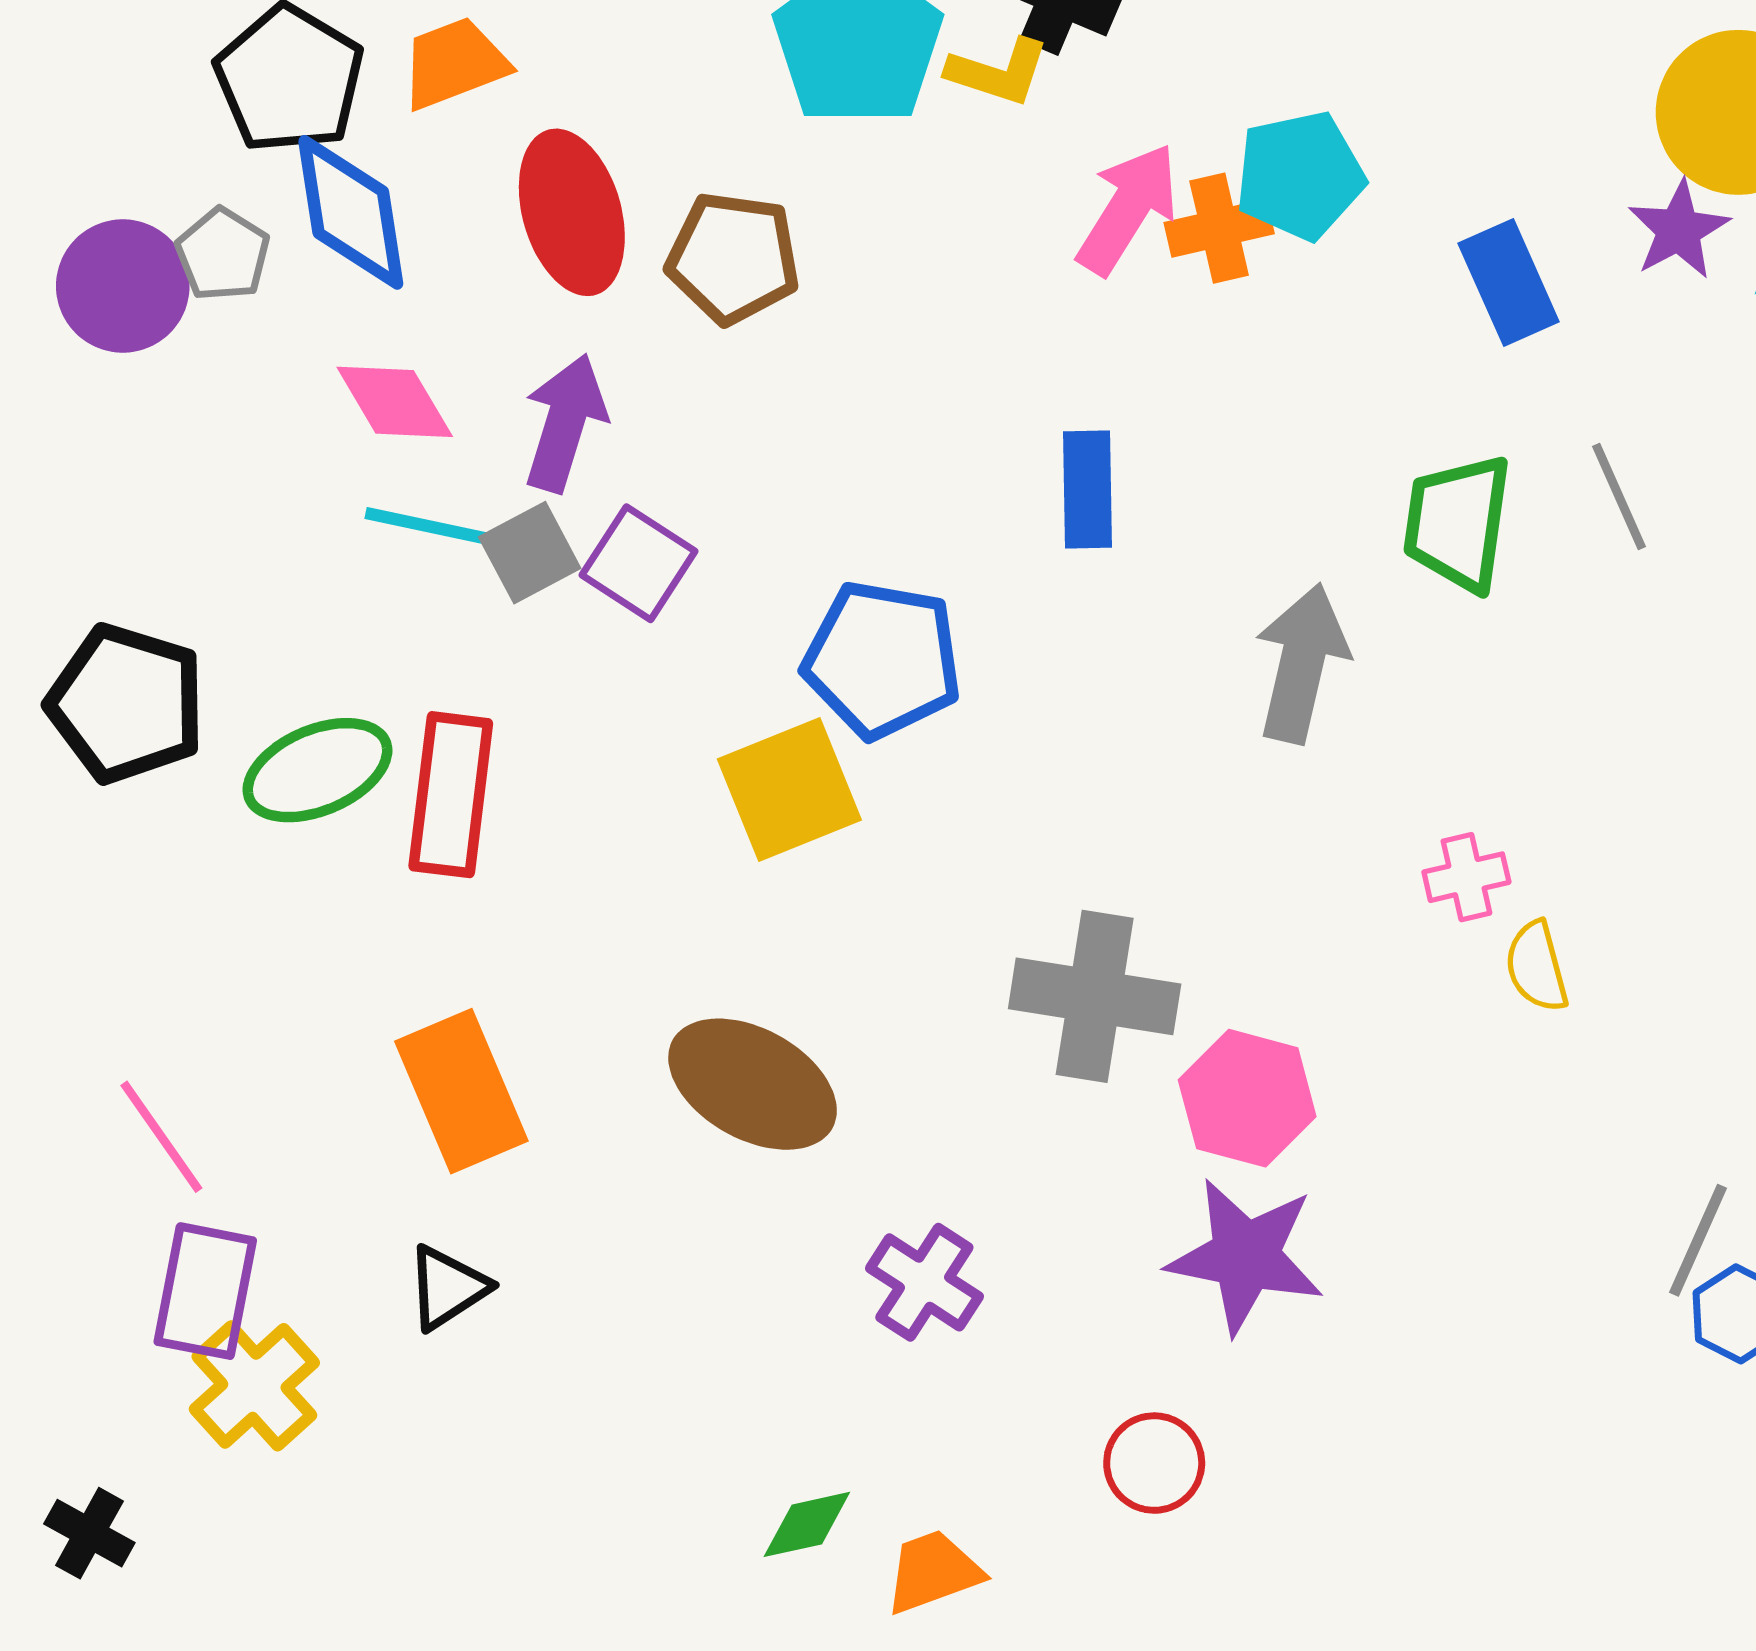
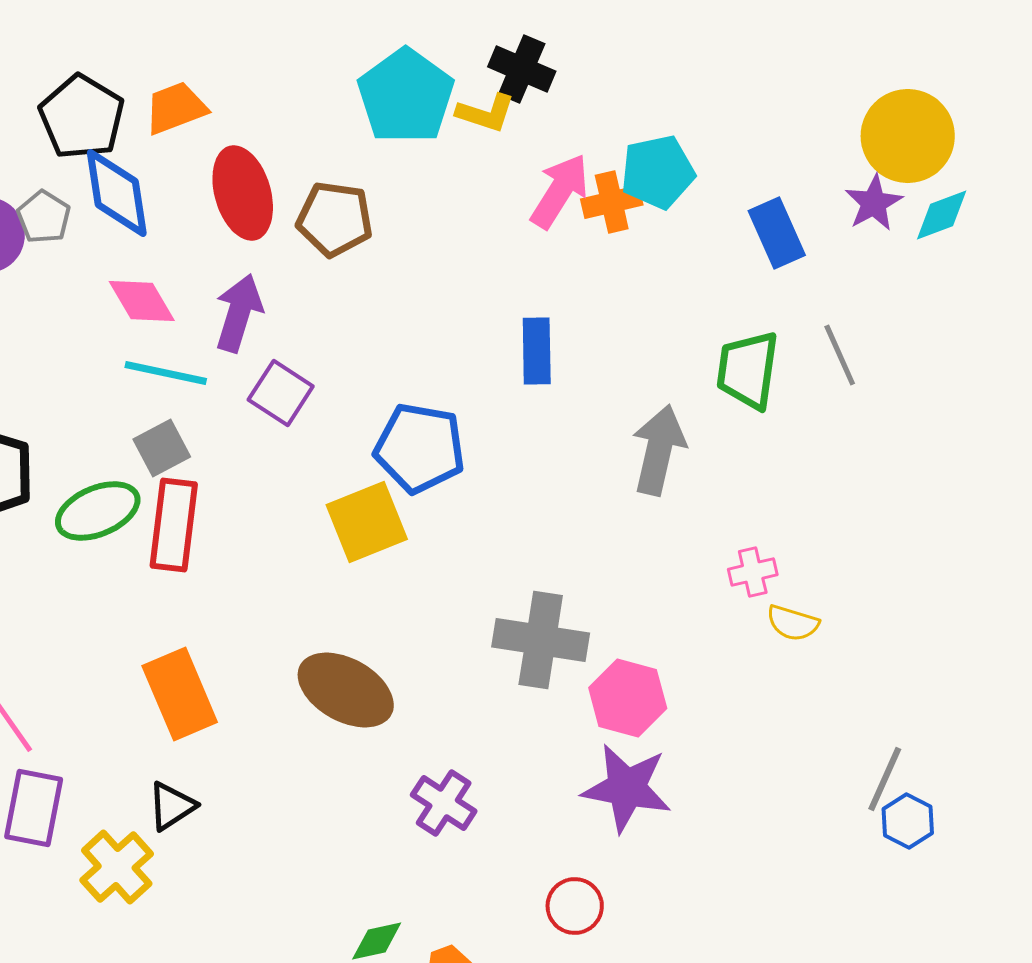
gray square: (530, 553) -> (162, 448), moved
yellow semicircle: (1537, 967) -> (793, 623), turned -58
yellow cross: (254, 1386) -> (117, 867), moved

